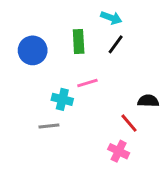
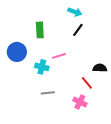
green rectangle: (79, 42) -> (40, 30), moved
blue circle: (33, 50) -> (17, 52), moved
gray line: (49, 126) -> (48, 93), moved

